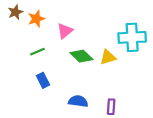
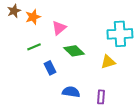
yellow triangle: (108, 57) -> (108, 62), moved
blue rectangle: (43, 80) -> (50, 68), moved

